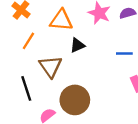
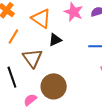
orange triangle: (61, 20) -> (41, 19), turned 30

